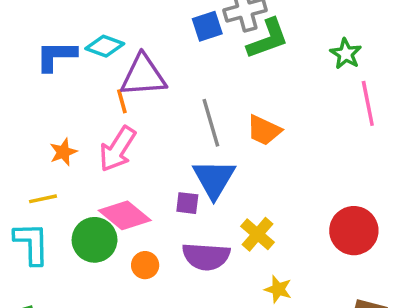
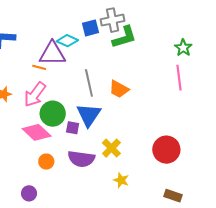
cyan diamond: (105, 46) -> (67, 41), moved
green star: (346, 54) -> (183, 48), moved
orange line: (122, 101) -> (39, 67), turned -64
green circle: (95, 240) -> (53, 114), moved

